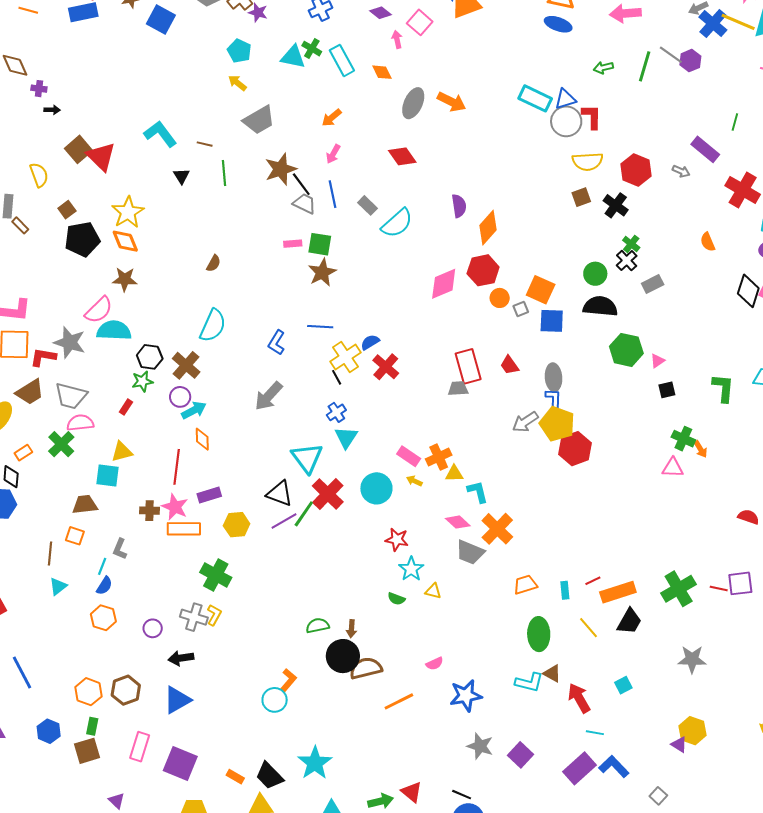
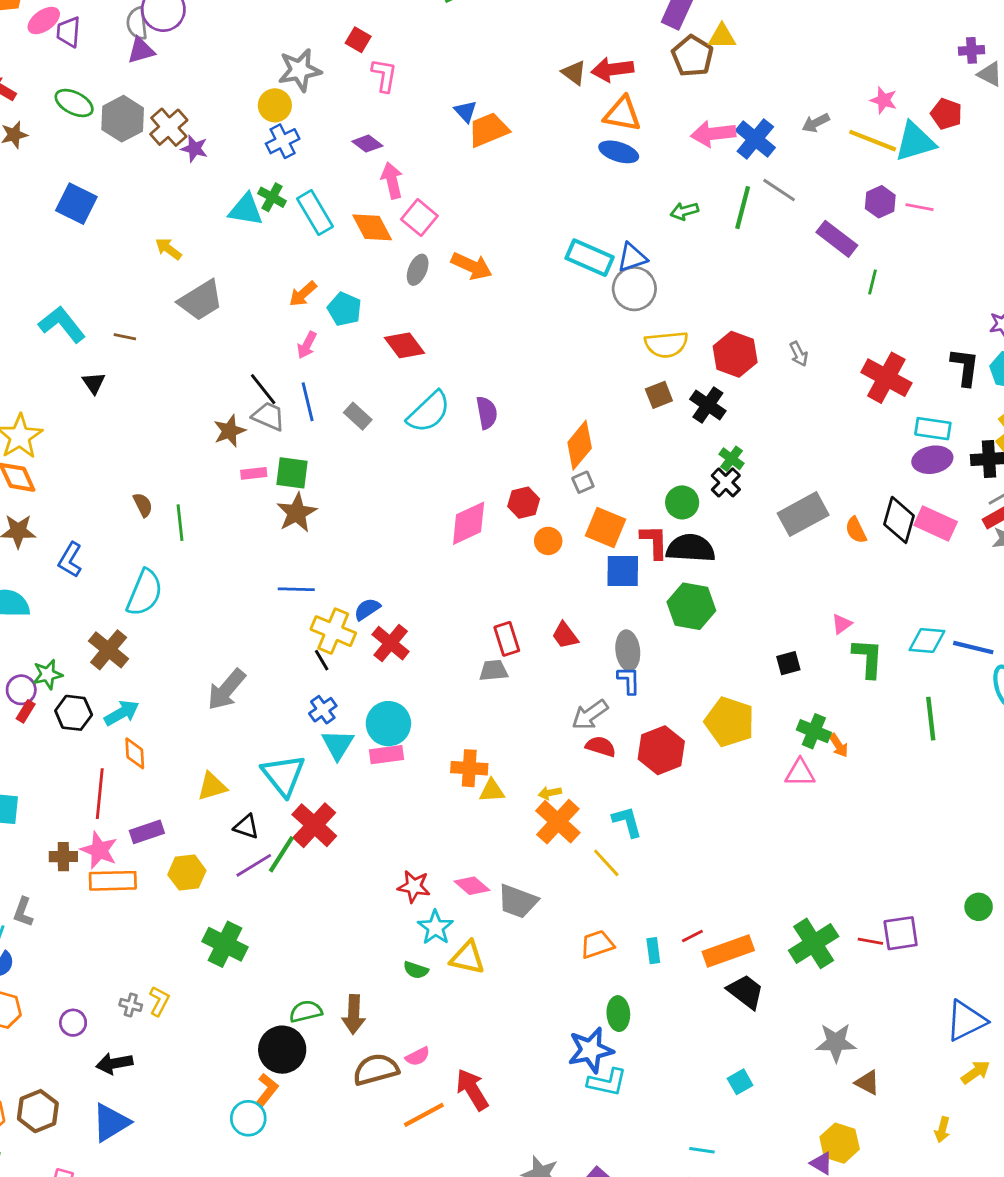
blue square: (161, 20) -> (76, 204), moved
pink square: (420, 22) -> (419, 218), moved
blue cross: (713, 24) -> (755, 139), moved
pink arrow: (397, 39) -> (392, 180), size x1.4
cyan pentagon: (239, 51) -> (344, 309), moved
purple hexagon: (690, 61) -> (880, 202), moved
orange diamond: (382, 72) -> (372, 227), size x1.4
gray ellipse: (413, 103) -> (418, 270), size x0.7
red L-shape: (592, 117) -> (654, 542), moved
purple rectangle: (705, 149) -> (837, 239), moved
brown star: (281, 169) -> (229, 431), moved, size x0.7
gray arrow: (681, 171) -> (799, 354), turned 42
green line: (224, 173) -> (180, 523), moved
cyan semicircle: (397, 223) -> (429, 412), moved
orange diamond: (488, 228) -> (580, 445), moved
orange semicircle: (708, 242) -> (856, 530), moved
brown semicircle: (214, 263) -> (143, 505), turned -54
red hexagon: (483, 270) -> (524, 503), size x0.7
gray rectangle: (653, 284) -> (803, 514), moved, size x1.6
gray square: (521, 309) -> (583, 482), moved
blue L-shape: (277, 343) -> (70, 560), moved
green hexagon: (626, 350) -> (691, 606), moved
black hexagon: (150, 357) -> (74, 713), moved
yellow cross: (345, 357) -> (333, 631), turned -32
pink triangle: (657, 361) -> (842, 624), moved
red rectangle: (468, 366) -> (507, 639), size x0.7
purple circle: (180, 397) -> (21, 690), moved
yellow pentagon: (557, 424) -> (730, 722), moved
yellow triangle: (122, 452) -> (212, 786), moved
pink rectangle: (409, 456) -> (387, 755), moved, turned -40
orange cross: (439, 457) -> (469, 768), turned 30
yellow arrow: (414, 481) -> (550, 793), moved, turned -35
cyan circle: (376, 488) -> (388, 724), moved
cyan L-shape: (478, 492) -> (627, 822), moved
black triangle: (280, 494) -> (246, 827), size x0.7
red semicircle: (748, 517) -> (601, 746), moved
pink diamond: (458, 522) -> (472, 886), moved
orange cross: (497, 529) -> (558, 822), moved
green cross: (216, 575) -> (225, 944), moved
yellow triangle: (433, 591) -> (468, 958), size x1.5
gray cross: (194, 617) -> (131, 1005), size x0.6
black trapezoid: (629, 621) -> (746, 992), turned -80
yellow line: (589, 628) -> (606, 863), moved
brown arrow: (351, 629) -> (354, 1014), size x1.5
green ellipse: (539, 634) -> (618, 1014), size x0.7
black circle: (343, 656) -> (282, 1050), moved
pink semicircle: (435, 664) -> (418, 1056), moved
brown triangle: (552, 673) -> (867, 1083), moved
blue star: (466, 696) -> (591, 1050), moved
red arrow: (579, 698) -> (472, 1090), moved

